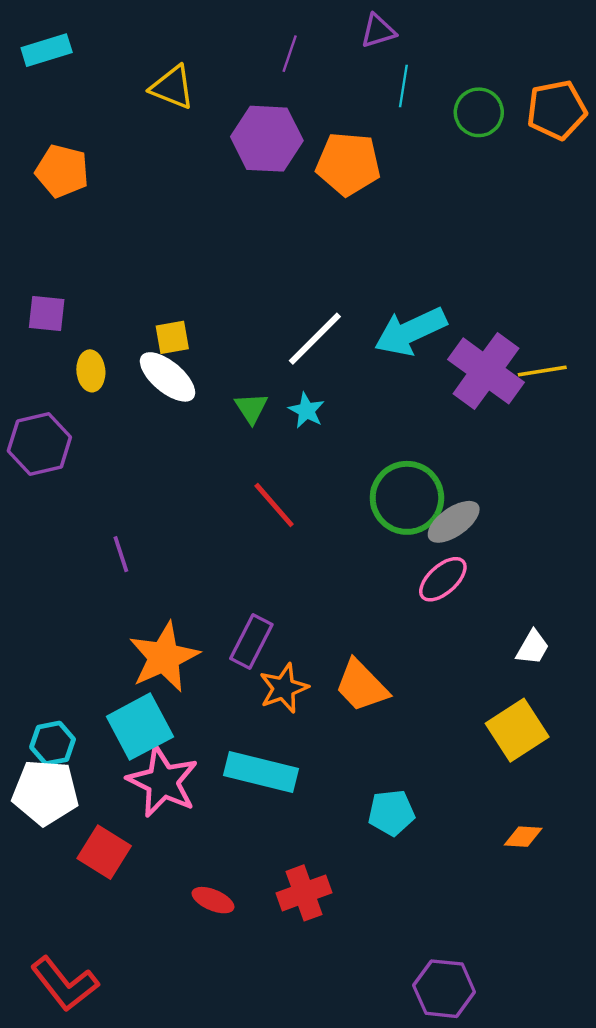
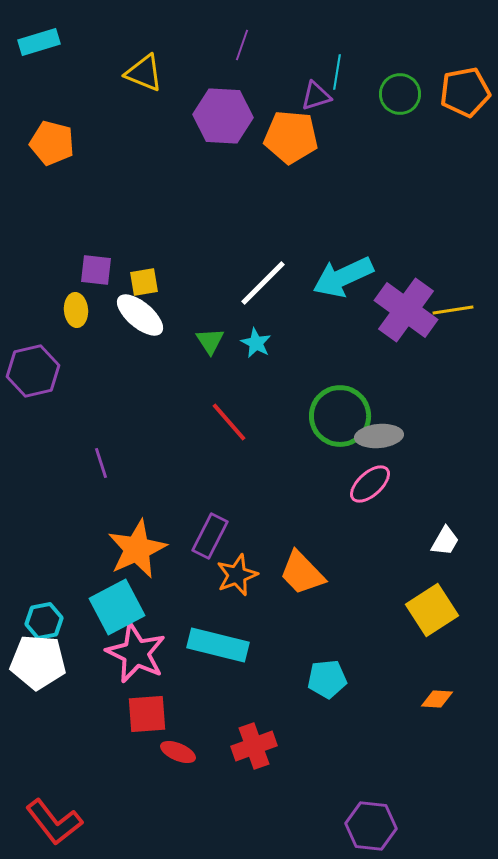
purple triangle: (378, 31) -> (316, 96), moved
purple square: (47, 313) -> (96, 270), moved
gray ellipse: (454, 522) -> (379, 436), turned 30
red square: (104, 852) -> (147, 714), moved, turned -36

